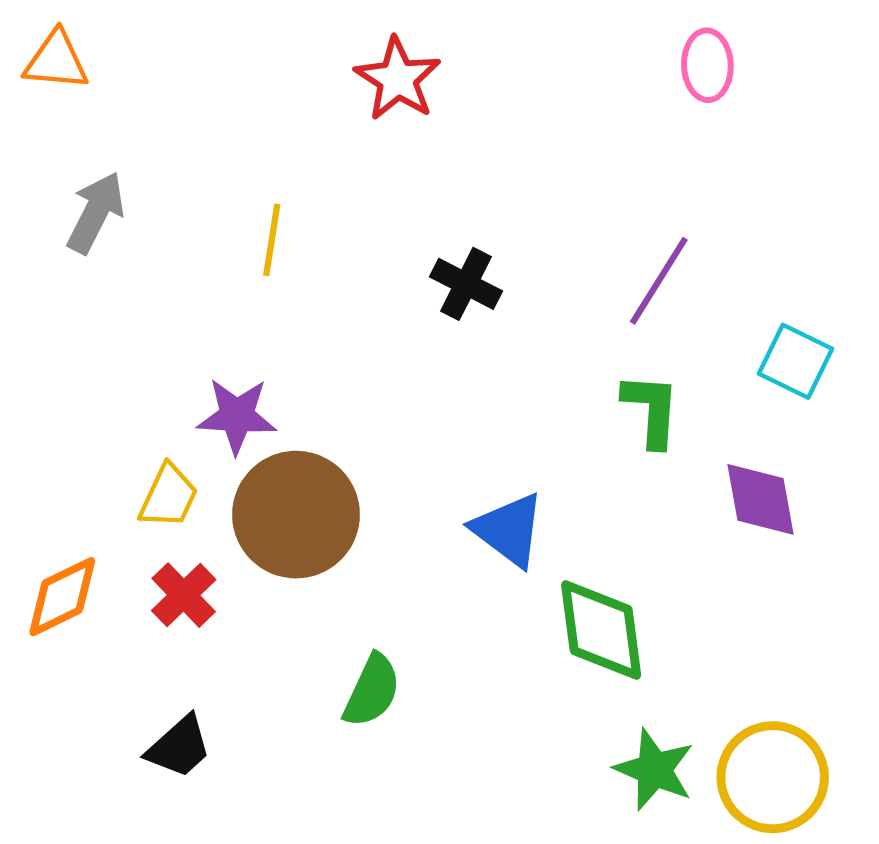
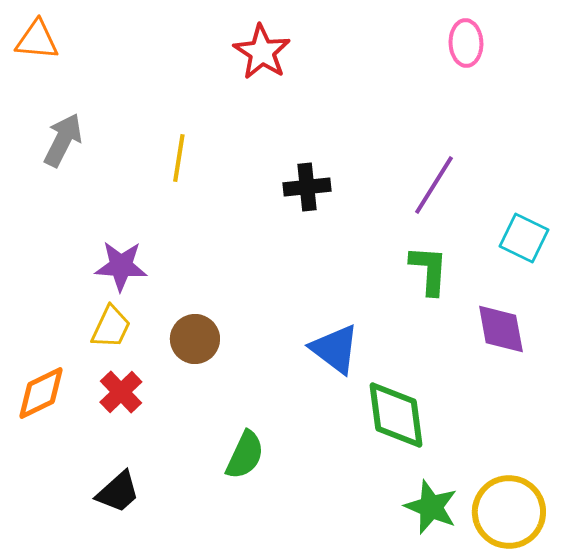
black cross: (466, 284) -> (307, 187), turned -33
purple star: (237, 416) -> (121, 266), moved
brown circle: (296, 515) -> (195, 339), size x0.6

